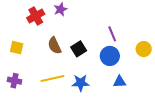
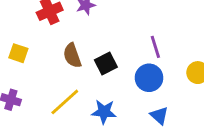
yellow line: (52, 79) -> (65, 102), turned -35
blue triangle: (120, 82) -> (159, 115), turned 40

